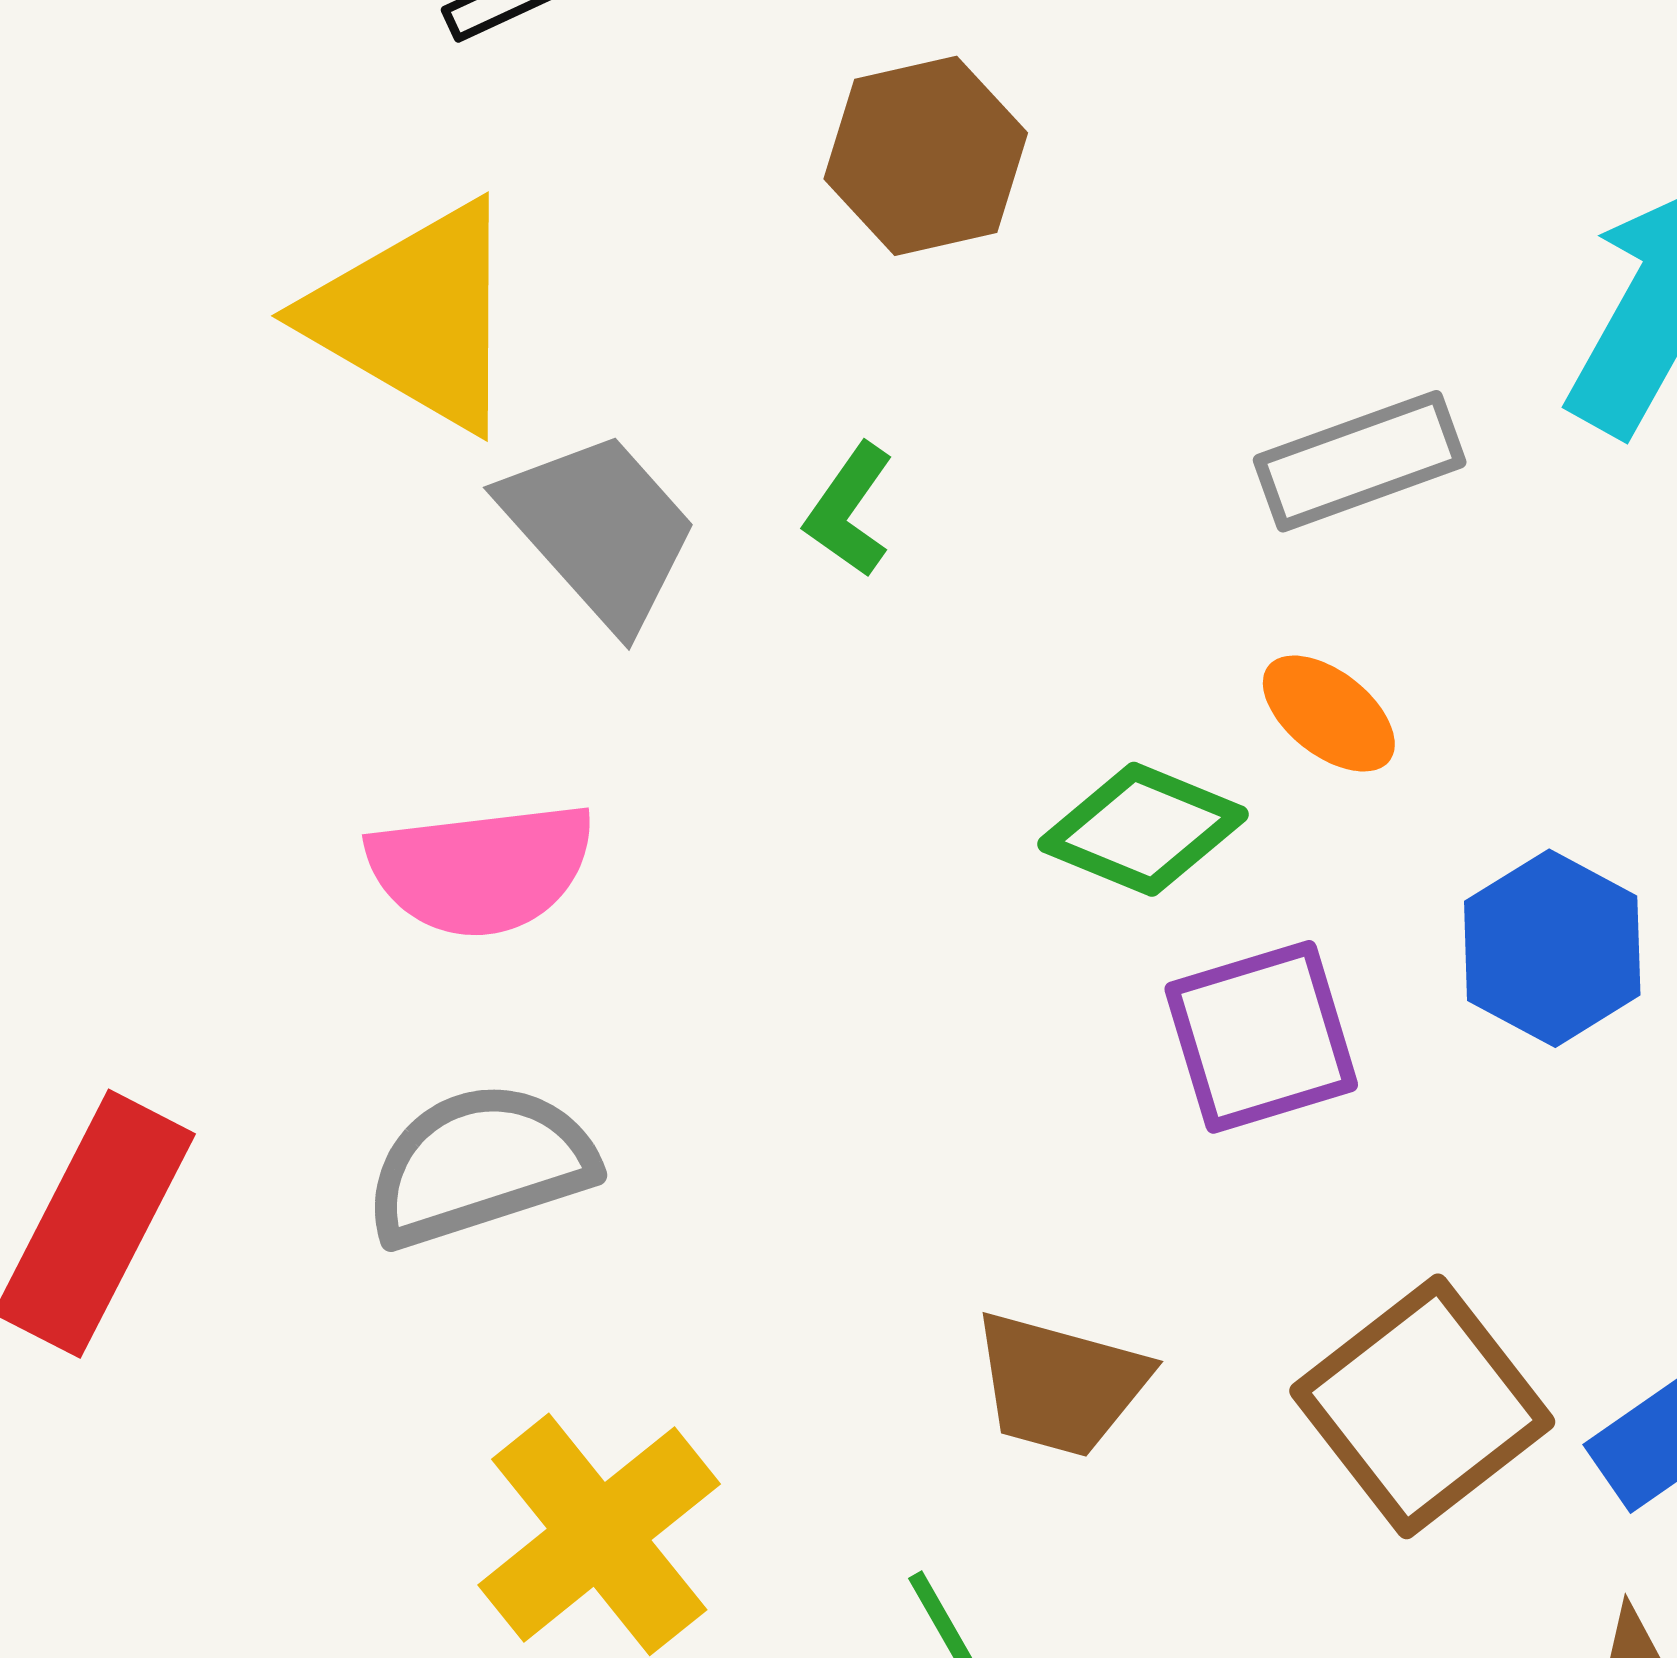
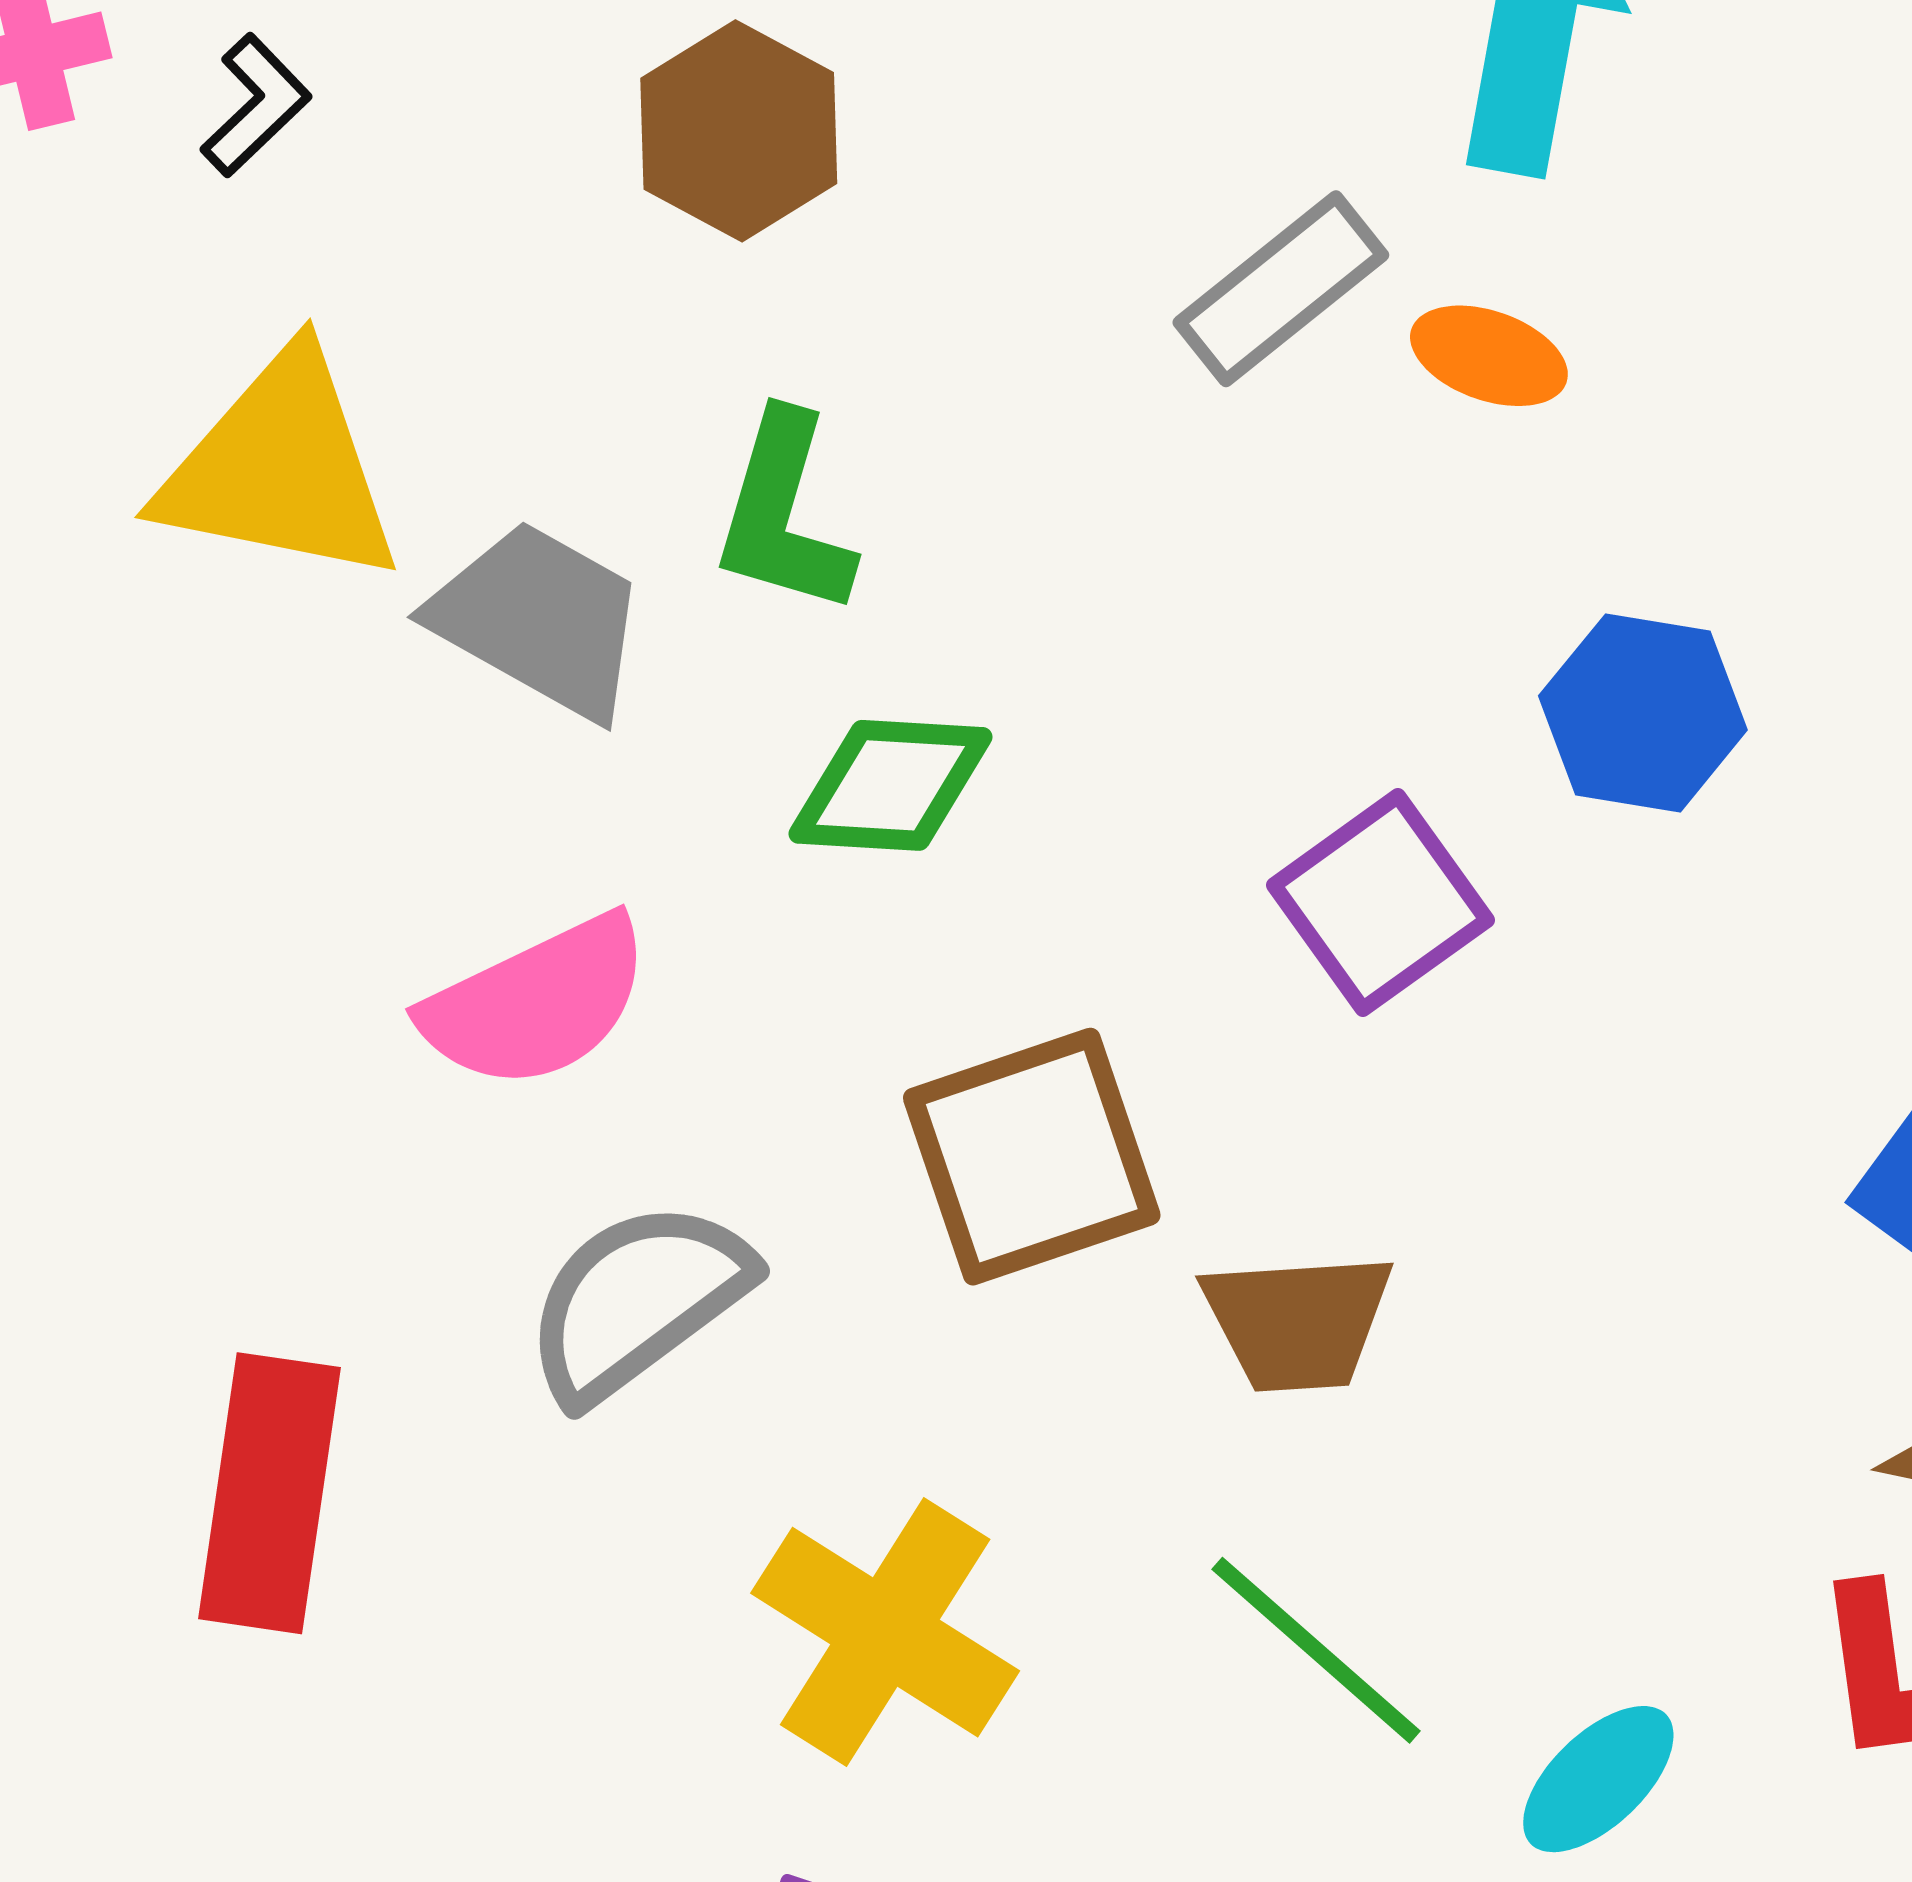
green L-shape: (849, 510) -> (784, 514), size x1.5
orange ellipse: (1329, 714) -> (1489, 356), moved
green diamond: (1143, 829) -> (891, 785), moved
brown square: (1422, 1406) -> (1032, 1157), moved, turned 38

